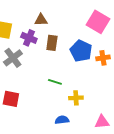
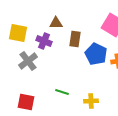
brown rectangle: (52, 43) -> (75, 39), moved
green line: (55, 82) -> (62, 92), moved

